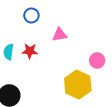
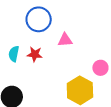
blue circle: (31, 15) -> (39, 19), size x1.6

